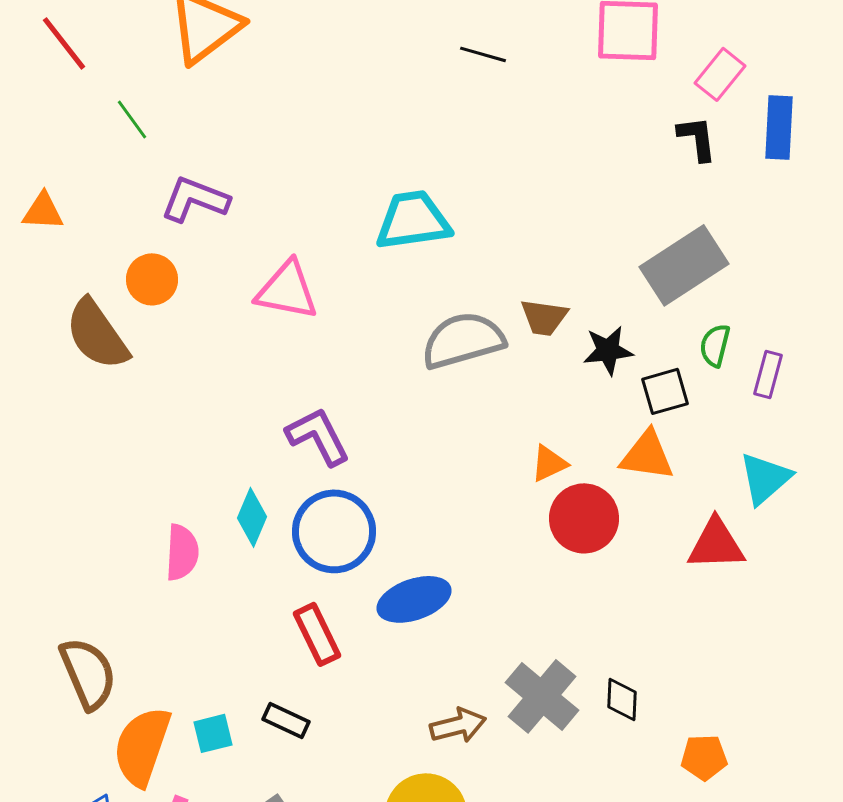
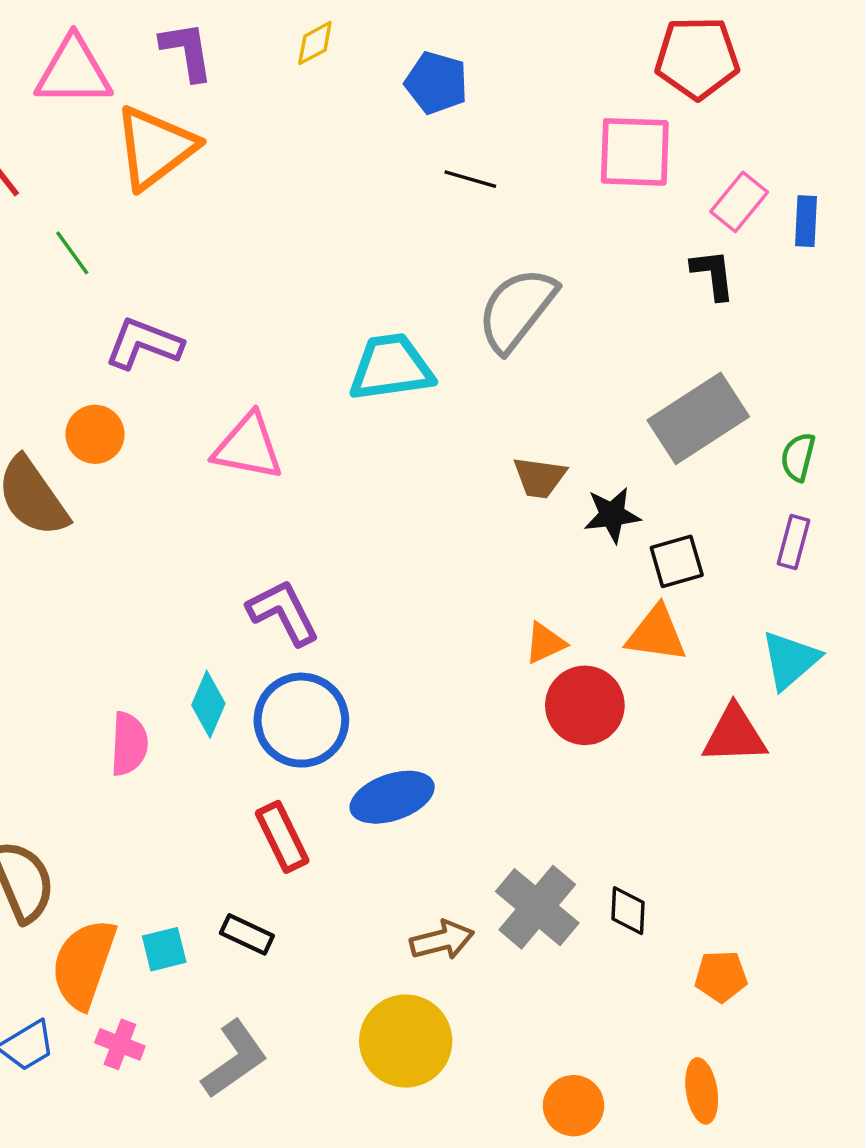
blue rectangle: (779, 127) -> (806, 221), moved, size x0.7
gray semicircle: (463, 340) -> (517, 310), moved, turned -36
green semicircle: (715, 345) -> (798, 457), moved

